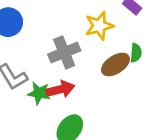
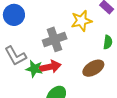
brown ellipse: (116, 64) -> (93, 68), moved

